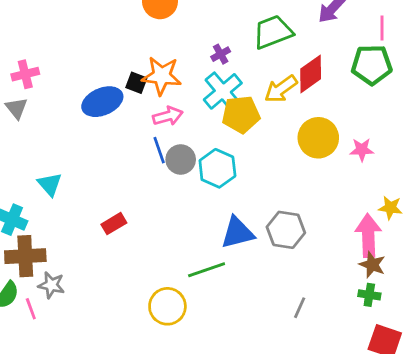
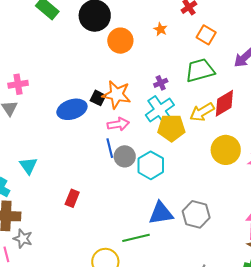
red rectangle: (114, 224) -> (72, 198), turned -42

